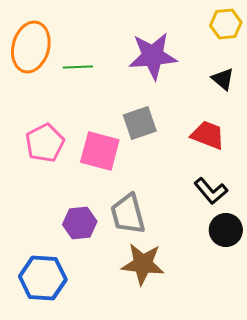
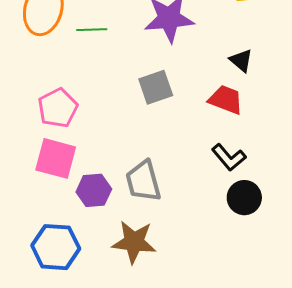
black triangle: (223, 79) -> (241, 61), moved
pink square: (100, 151) -> (56, 158), moved
brown star: (143, 264) -> (134, 242), moved

